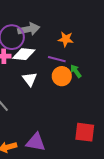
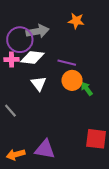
orange star: (66, 39) -> (76, 21), moved
green arrow: (76, 71) -> (87, 89), moved

